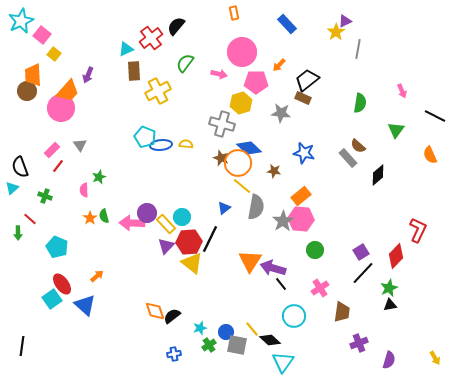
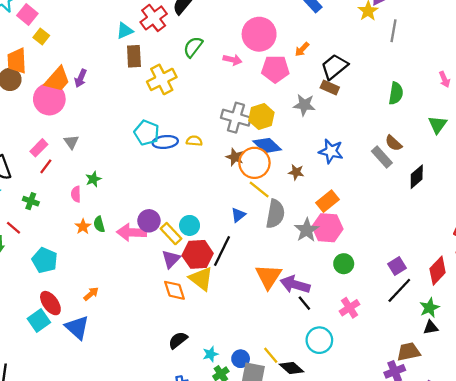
purple arrow: (88, 75) -> (81, 78), moved
yellow hexagon: (241, 103) -> (261, 116), moved
orange diamond: (155, 311) -> (174, 290), moved
brown trapezoid: (342, 312) -> (409, 352), moved, turned -110

